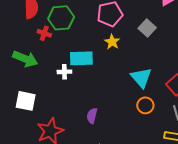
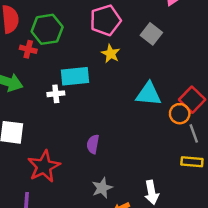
cyan triangle: (141, 78) -> (149, 94), turned -40
orange circle: (145, 105) -> (180, 114), moved

